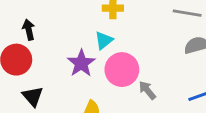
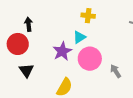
gray arrow: (147, 90) -> (116, 71), moved

